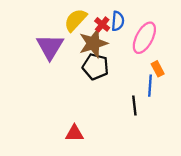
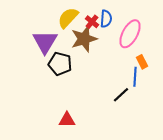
black pentagon: (95, 67) -> (60, 64), moved
black line: (134, 106) -> (121, 95), turned 54

